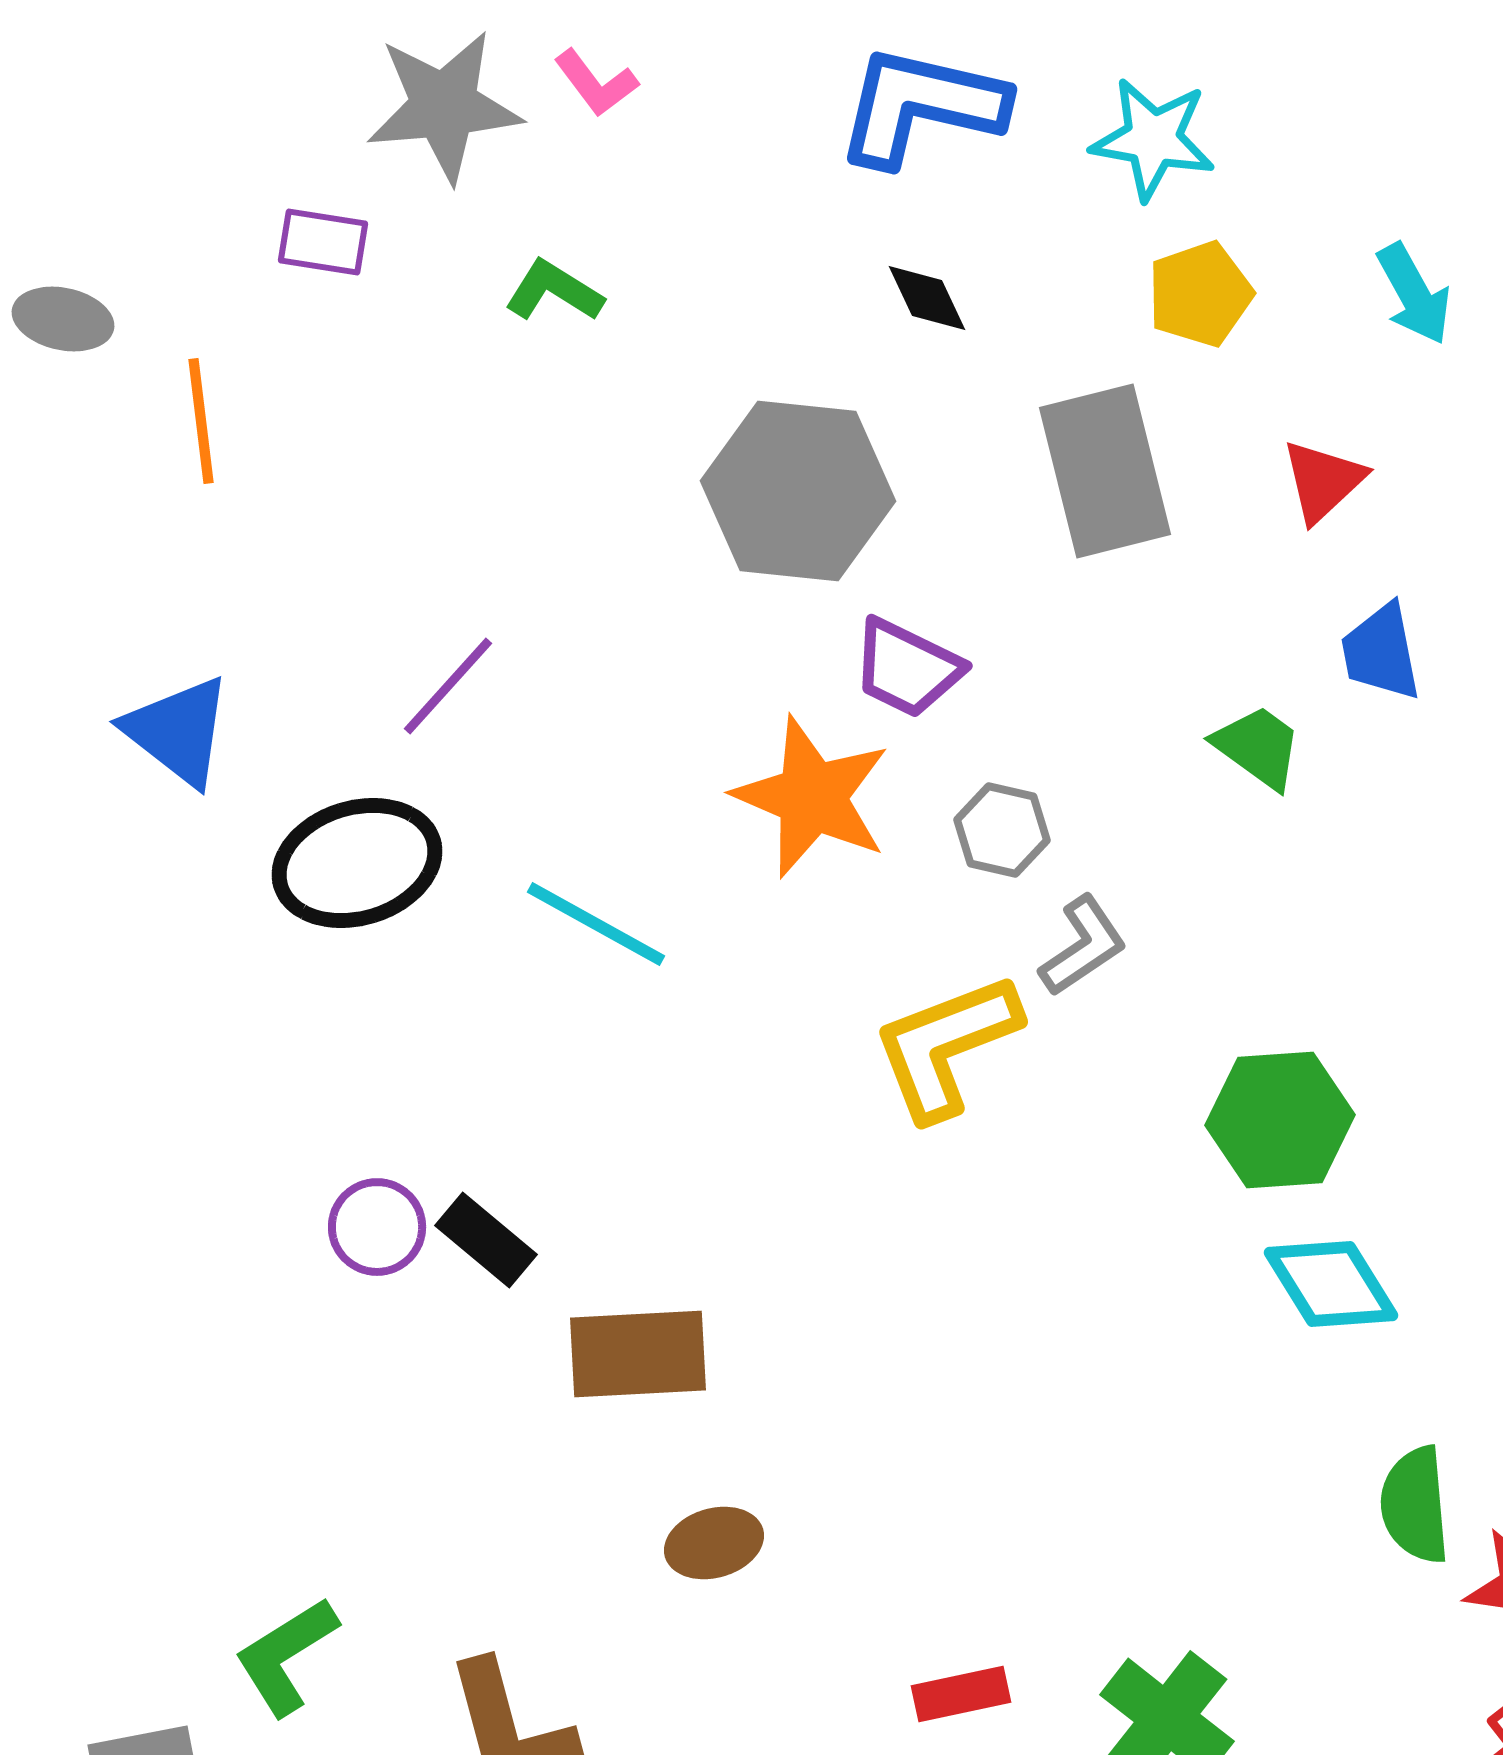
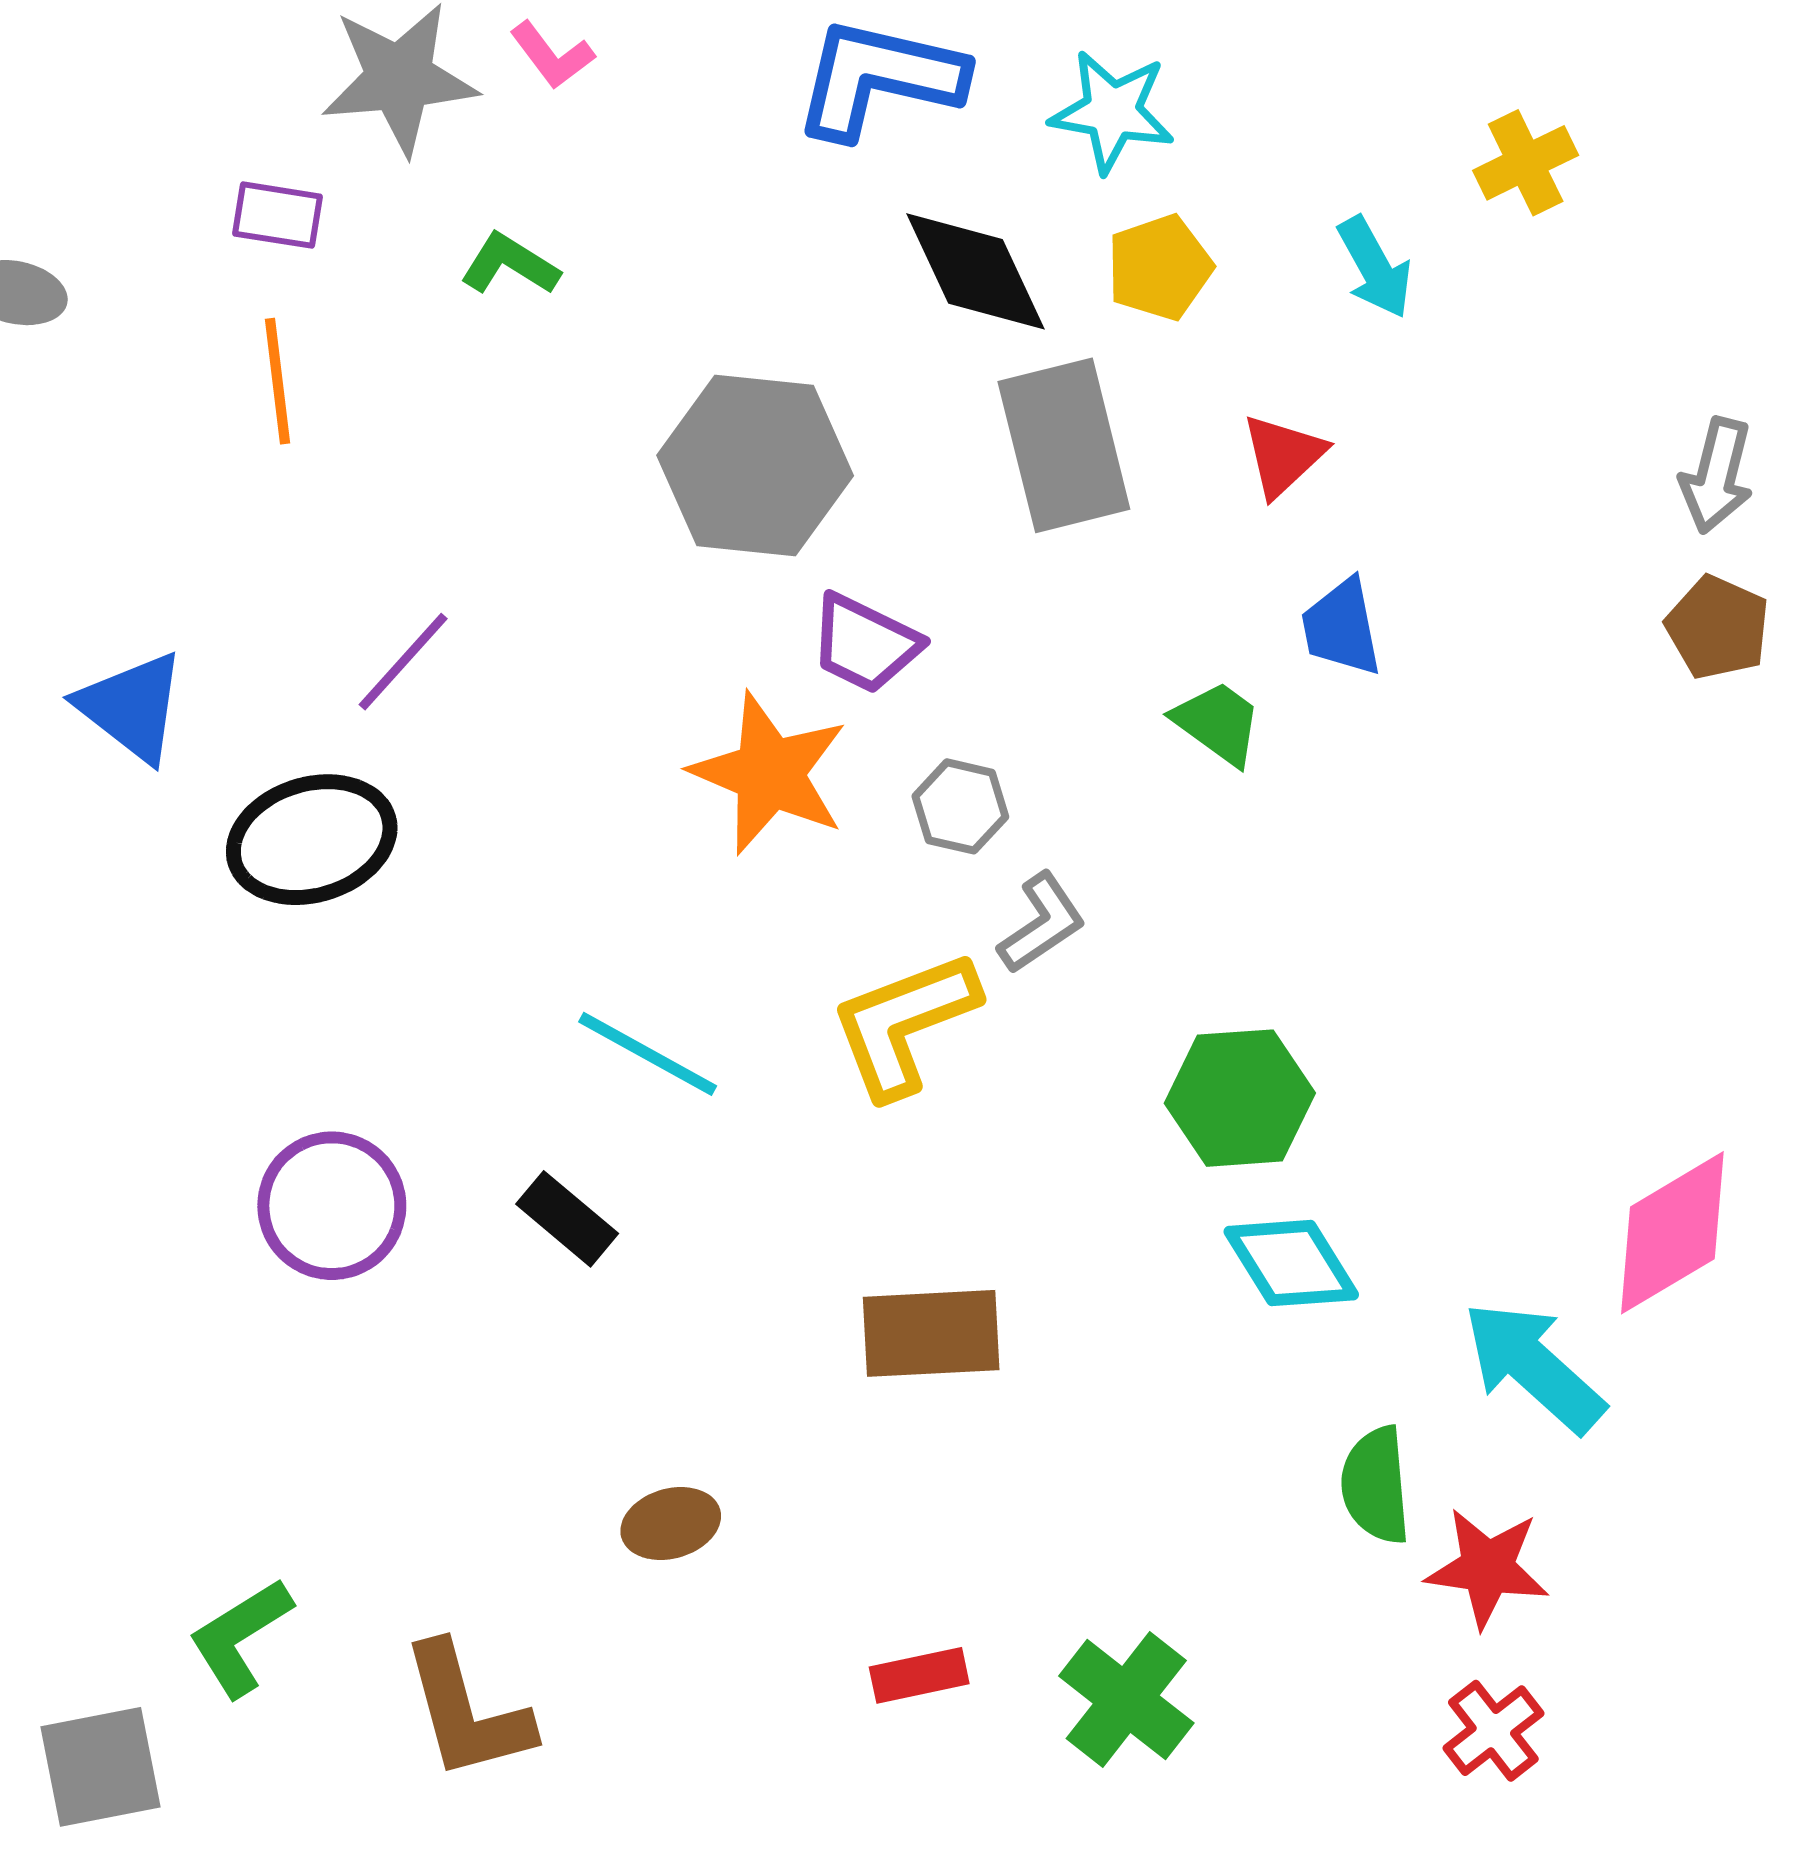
black diamond: (927, 298) -> (975, 271), moved, size x1.8
orange line: (201, 421) -> (278, 381), moved
cyan line: (596, 924) -> (648, 1054), moved
purple circle: (377, 1227) -> (332, 1206), size x1.5
black rectangle: (486, 1240) -> (567, 1219), moved
brown rectangle: (638, 1354) -> (931, 1333), moved

